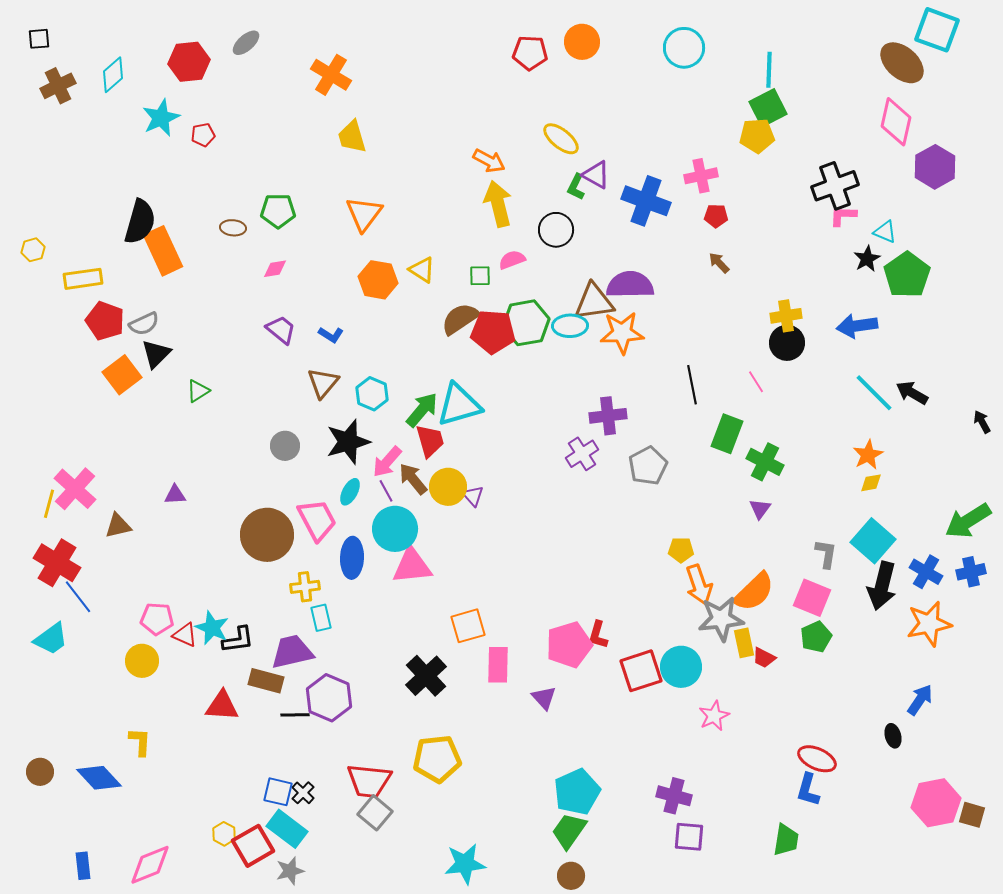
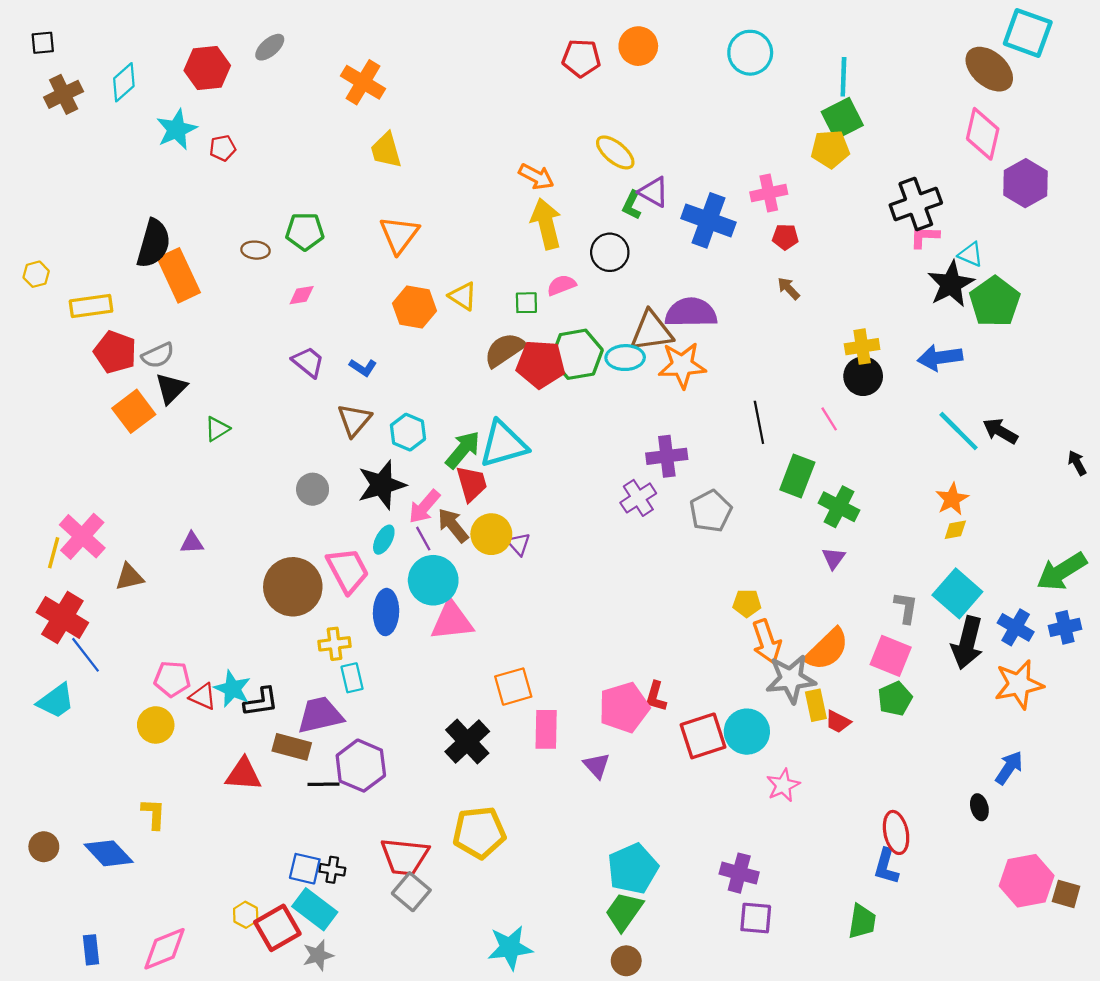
black star: (867, 259) -> (951, 284), size x1.6
red ellipse: (817, 759) -> (896, 832), turned 54
black cross: (303, 793) -> (332, 870), turned -35

